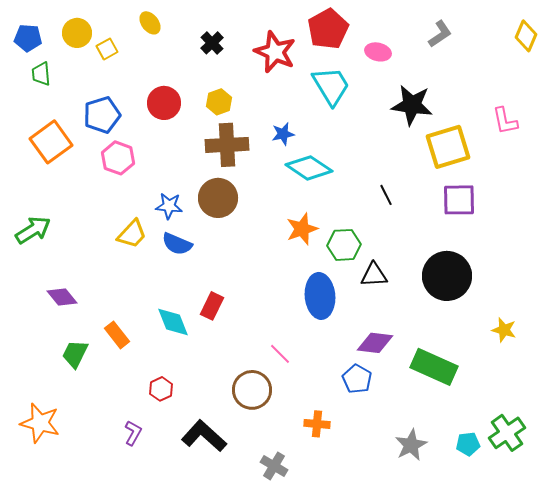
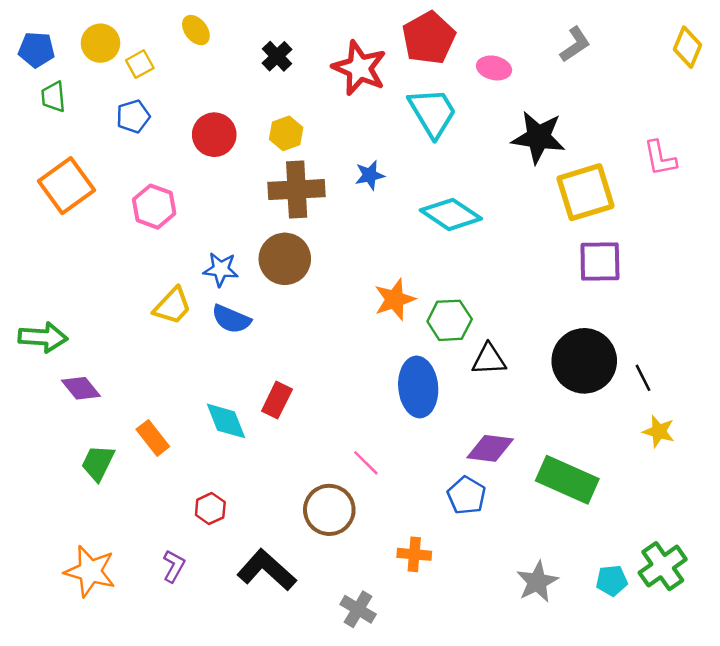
blue pentagon: (102, 115) -> (133, 116), moved, size x0.7
cyan diamond: (309, 168) -> (451, 214), moved
black line: (386, 195) -> (643, 378), moved
green arrow: (33, 230) -> (43, 337), moved, turned 36
orange star: (40, 423) -> (90, 571), moved

